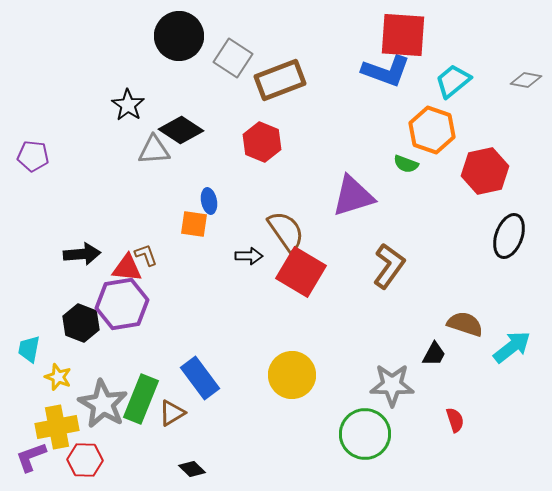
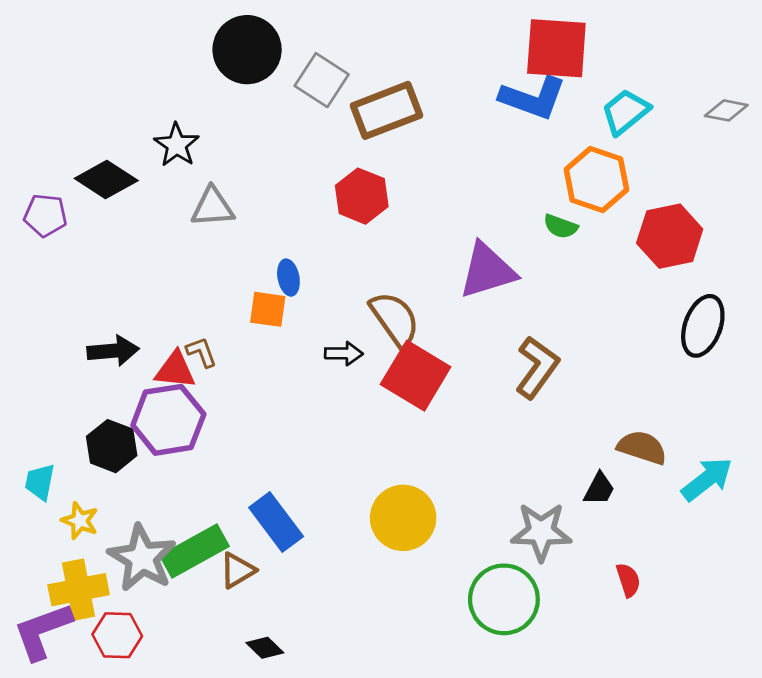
black diamond: (181, 130) -> (106, 179), moved
green rectangle: (141, 399) -> (195, 551), turned 39
purple L-shape: (31, 457) -> (43, 631), size x1.4

